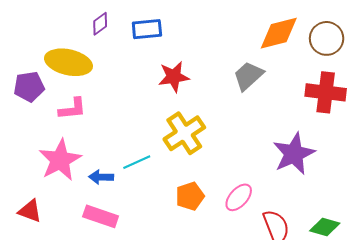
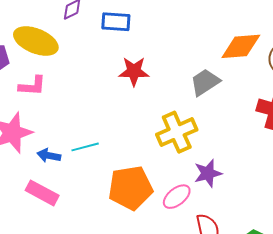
yellow cross: (184, 133) -> (177, 132), moved
purple star: (294, 154) -> (208, 173), moved, size x0.7
orange pentagon: (190, 196) -> (130, 188), size x1.6

